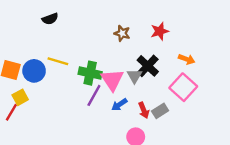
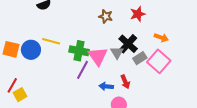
yellow square: (20, 97) -> (20, 95), moved
blue arrow: (119, 105) -> (106, 86), moved, turned 40
gray rectangle: (160, 111) -> (140, 58), moved

